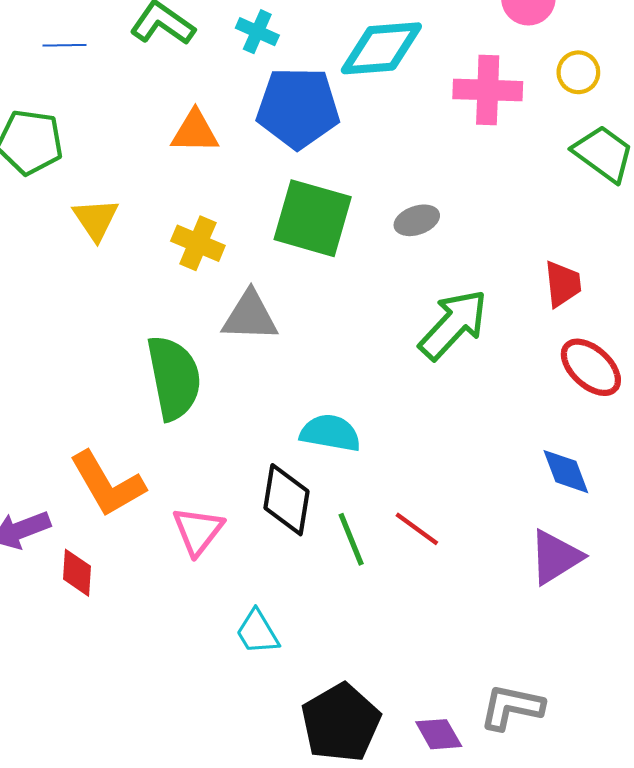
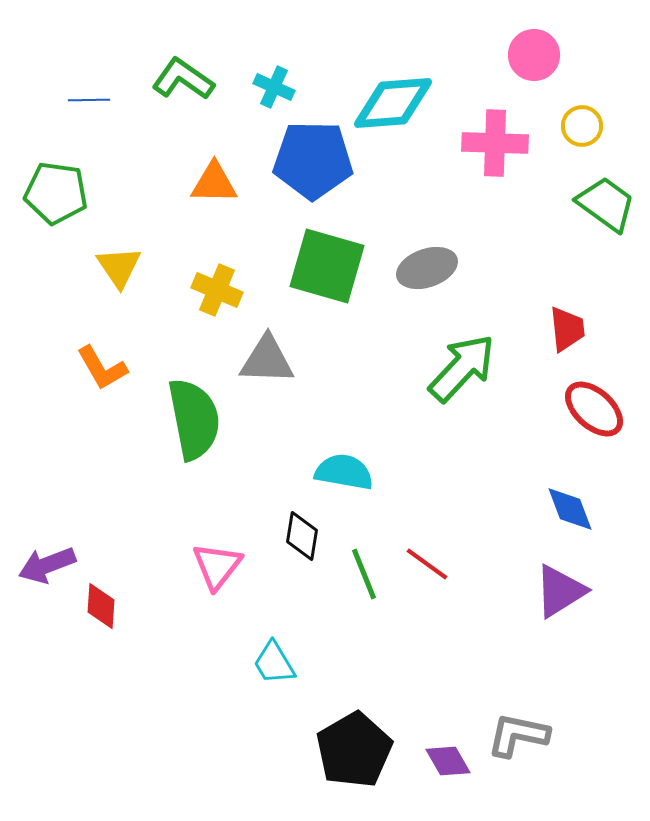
gray ellipse: (417, 220) -> (427, 268), size x1.4
orange L-shape: (107, 484) -> (102, 368), moved, size x0.7
black diamond: (287, 500) -> (302, 536), size x0.7

